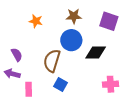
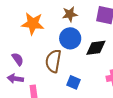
orange star: (36, 21) -> (33, 24), size x1.6
blue square: (60, 84) -> (74, 82), moved

